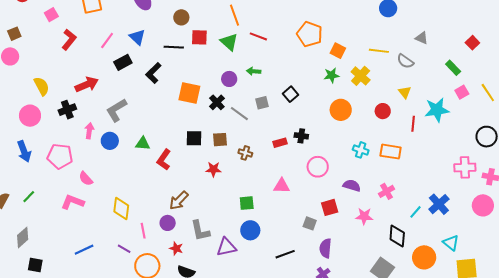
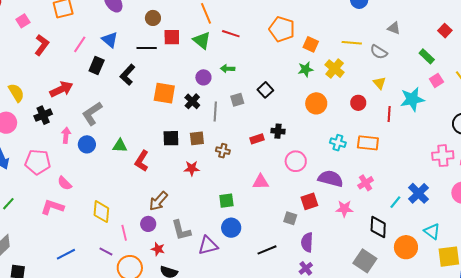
black rectangle: (123, 62) -> (97, 65), turned -36
gray line: (239, 114) -> (215, 112), turned 60
purple semicircle: (352, 186) -> (331, 179), size x1.4

